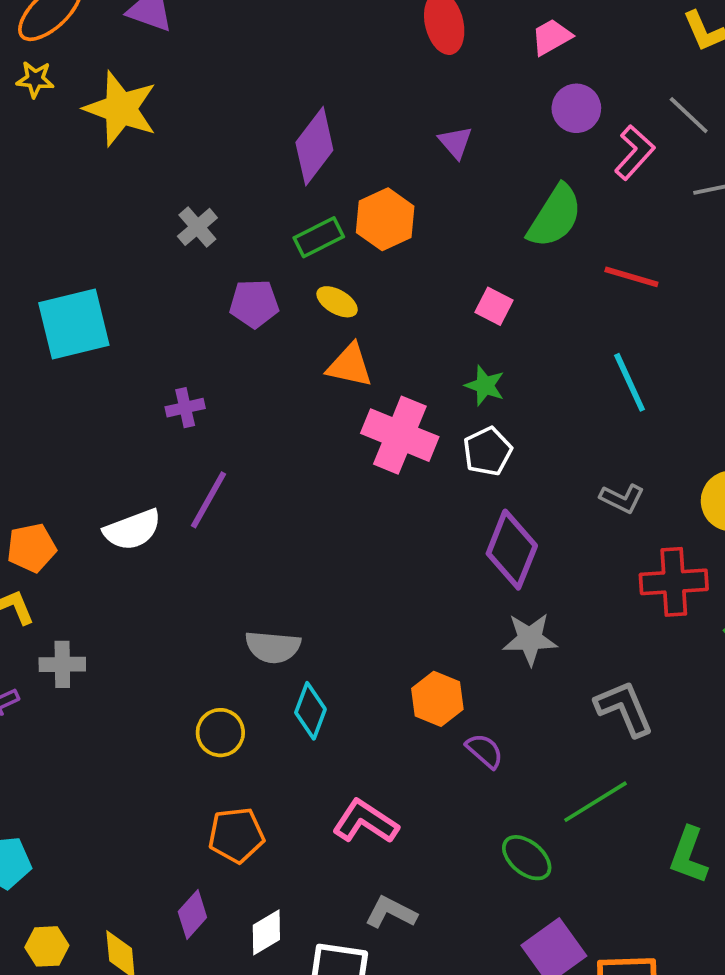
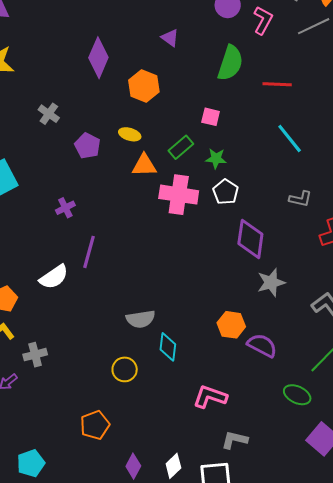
green rectangle: (319, 237) -> (181, 147), moved
purple pentagon: (254, 304) -> (87, 146), turned -30
purple semicircle: (485, 751) -> (262, 345), size x1.4
orange pentagon: (236, 835) -> (95, 425), moved

